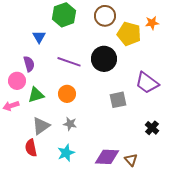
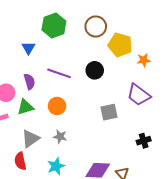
orange star: (152, 23) -> (144, 60), moved
black circle: (104, 59) -> (95, 70), size x0.7
purple semicircle: (29, 64) -> (29, 82), moved
black cross: (152, 128) -> (144, 141), turned 32

